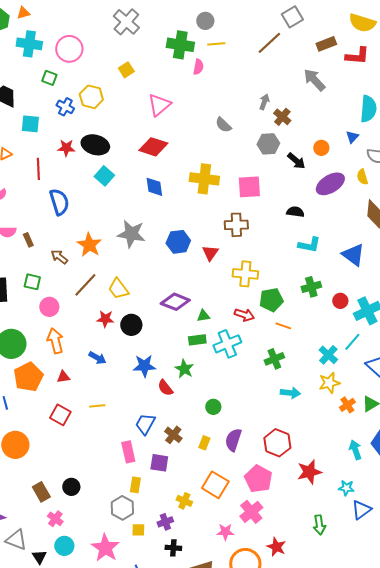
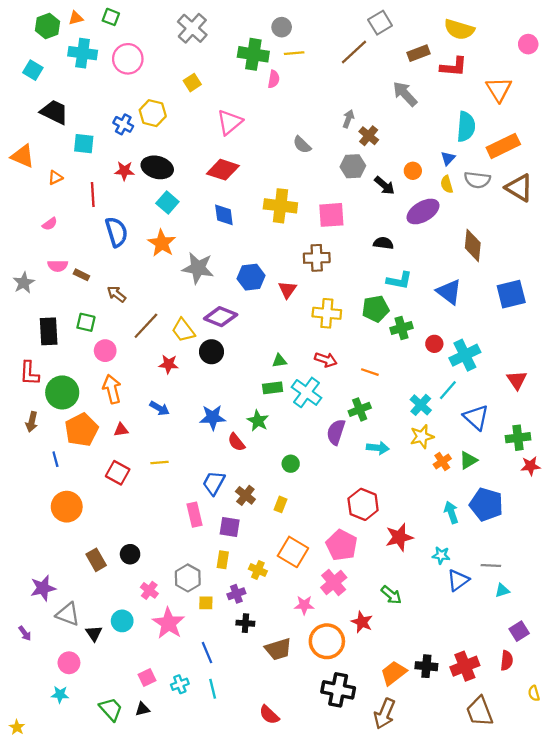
green square: (49, 78) -> (111, 17), moved
yellow semicircle: (362, 177) -> (447, 184), moved
brown rectangle: (28, 240) -> (81, 275), turned -40
orange star: (89, 245) -> (162, 243), moved
green pentagon: (271, 300) -> (375, 309), moved
purple diamond: (175, 302) -> (221, 317), moved
black circle: (131, 325) -> (211, 352), moved
cyan cross: (227, 344) -> (307, 392), turned -32
purple semicircle: (233, 440) -> (336, 432), moved
yellow rectangle: (135, 485) -> (223, 560), moved
pink cross: (55, 519) -> (149, 590), moved
green arrow: (319, 525) -> (391, 595), moved, turned -42

